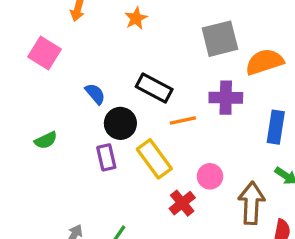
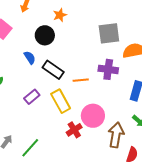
black rectangle: (154, 88) -> (53, 70), moved
black circle: (120, 123) -> (45, 35), moved
purple rectangle: (106, 157) -> (32, 97), turned 56
pink circle: (210, 176) -> (93, 116), size x1.5

